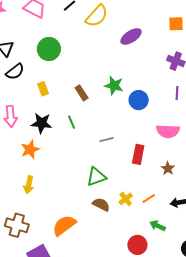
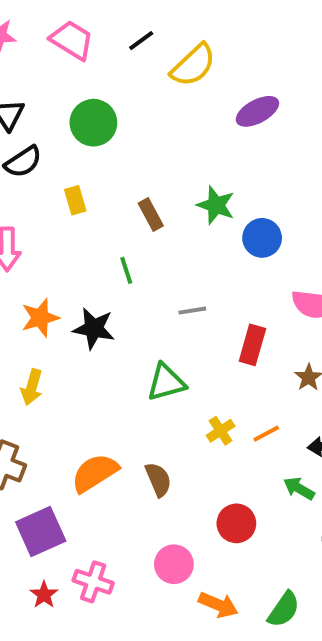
black star: (41, 123) -> (94, 328), moved
brown semicircle: (101, 204) -> (158, 479), moved, turned 36
green arrow: (158, 226) -> (299, 488), moved

